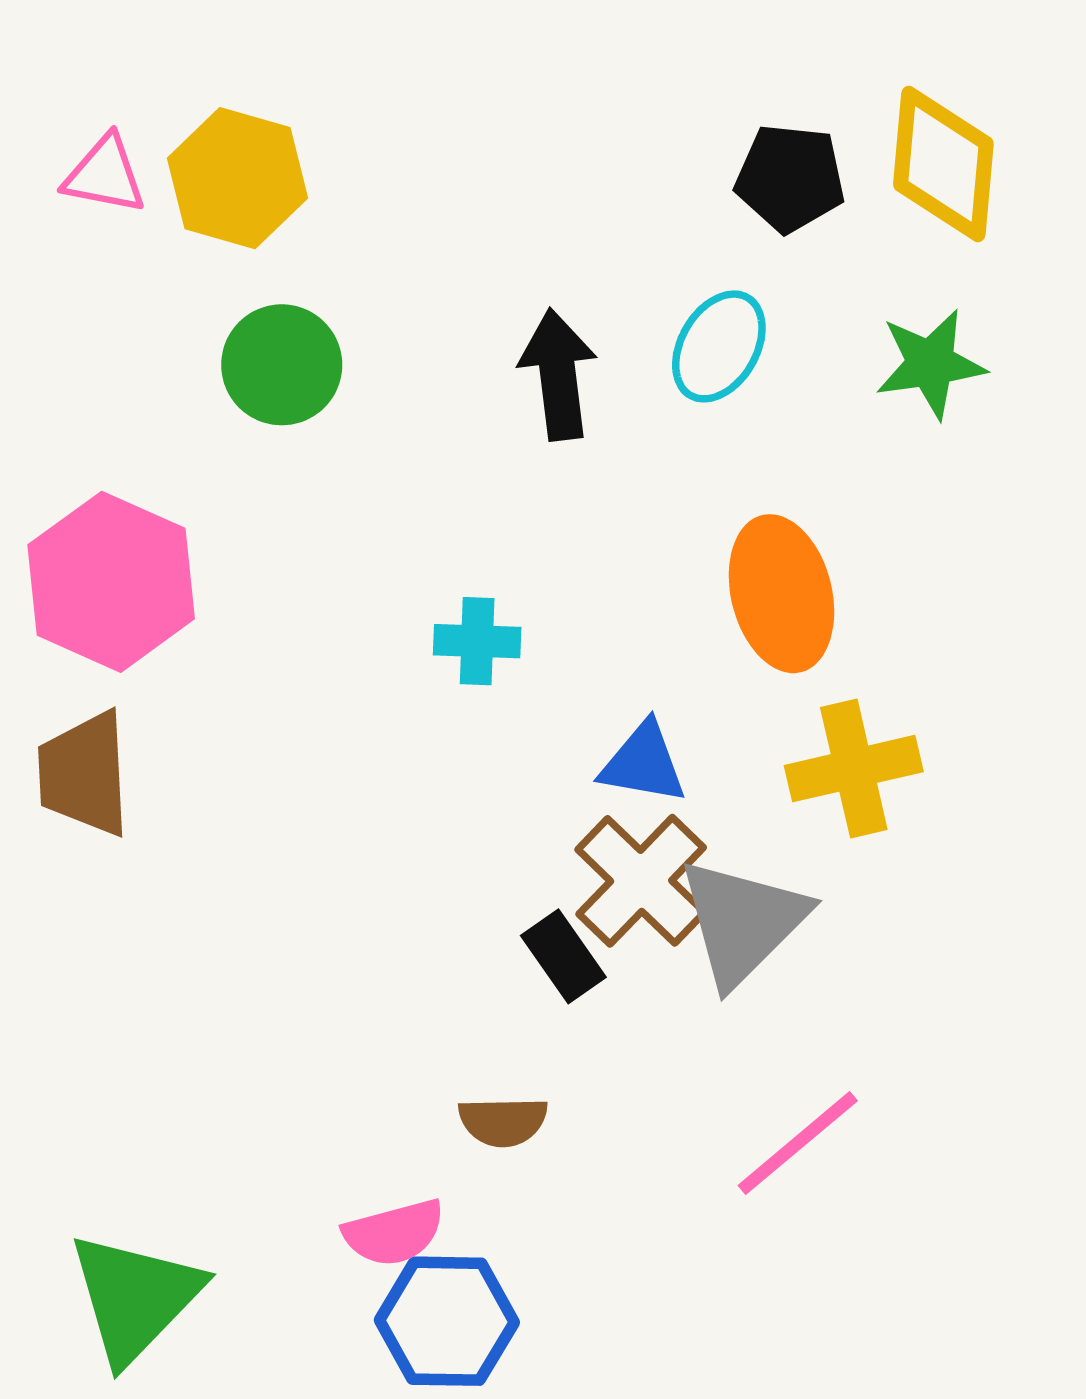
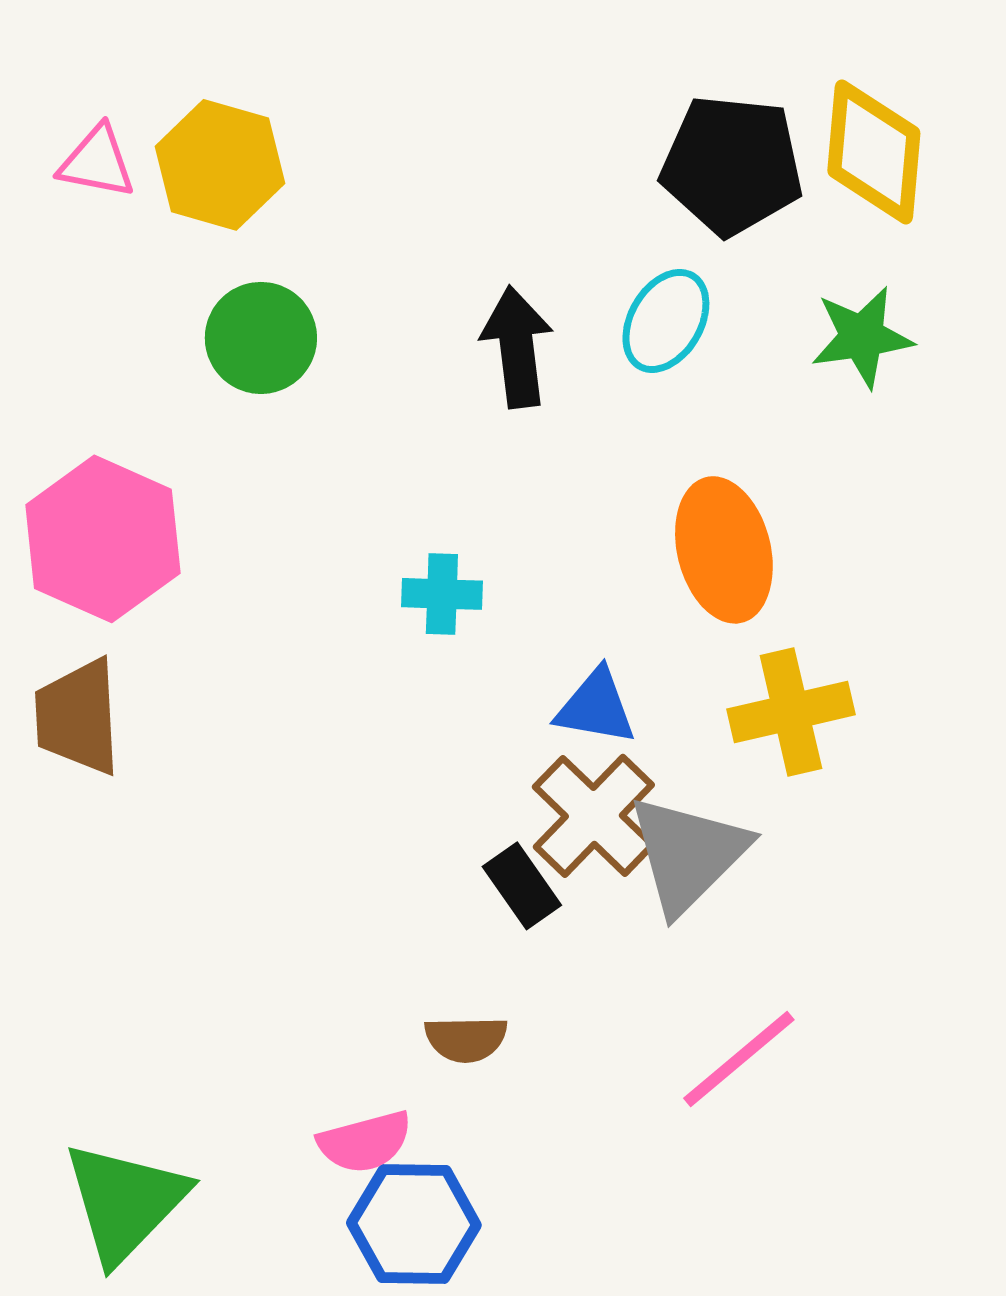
black pentagon: (790, 178) -> (732, 165), size x1.4

